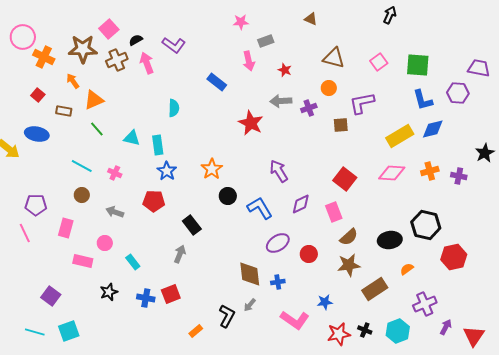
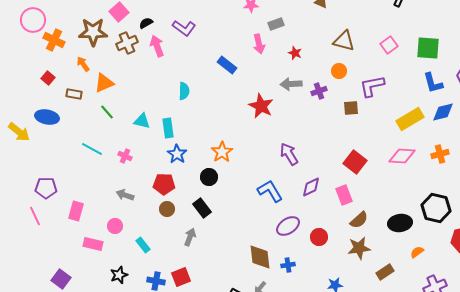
brown circle: (82, 195) -> (167, 209), moved
black circle: (228, 196) -> (209, 177), moved
brown rectangle: (375, 289) -> (385, 272), size x0.7

